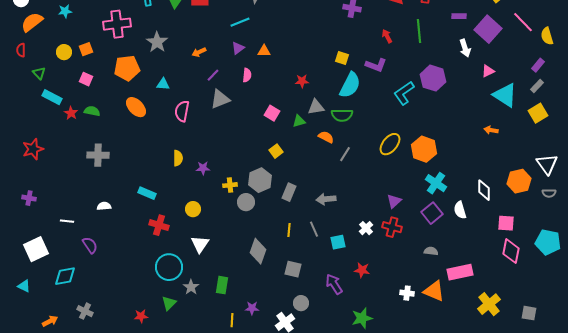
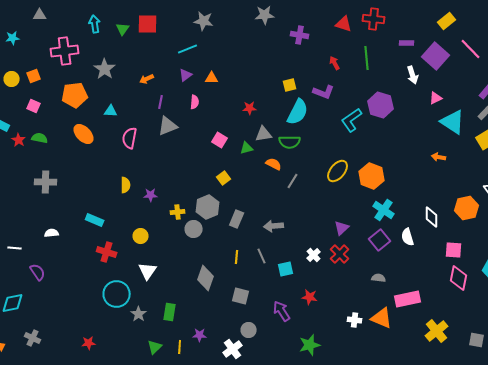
yellow square: (342, 58) -> (290, 85), turned -32
purple line: (213, 75) -> (161, 102), turned -32
red cross: (392, 227) -> (340, 254), turned 30
green triangle: (169, 303) -> (155, 347), moved

